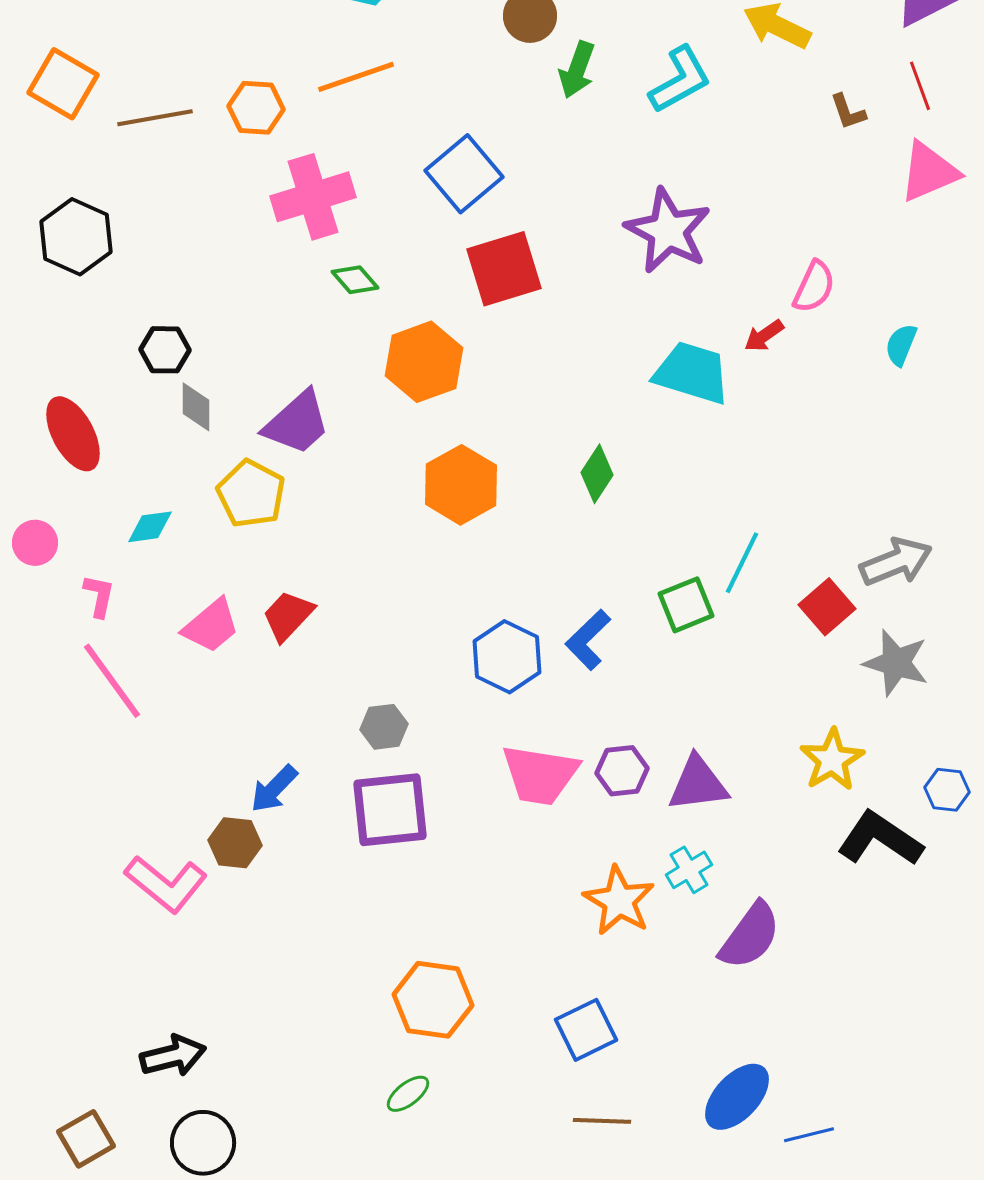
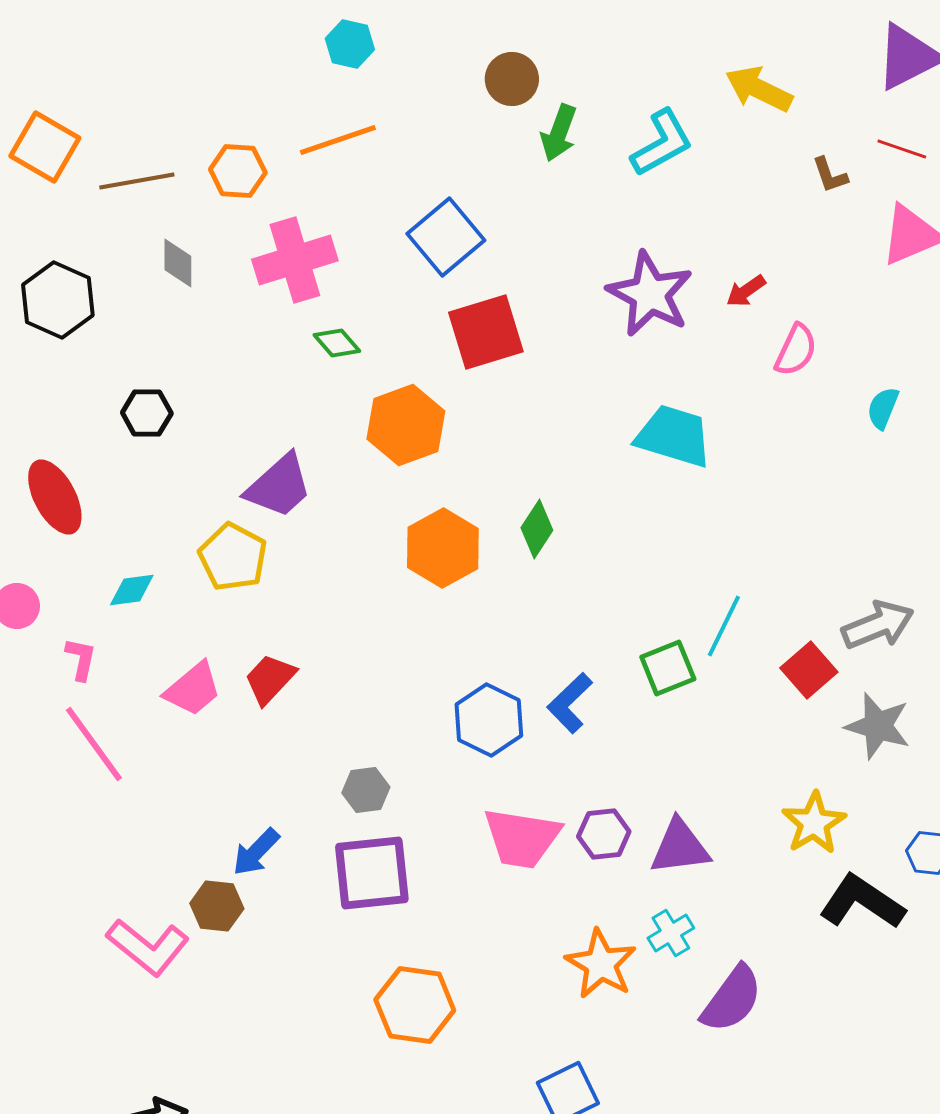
red line: (920, 86) -> (902, 149), turned -51
red arrow: (764, 336) -> (746, 291), moved
gray diamond: (196, 407) -> (178, 263), moved
green diamond: (597, 474) -> (537, 529), moved
orange hexagon: (433, 1000) -> (415, 1005), moved

